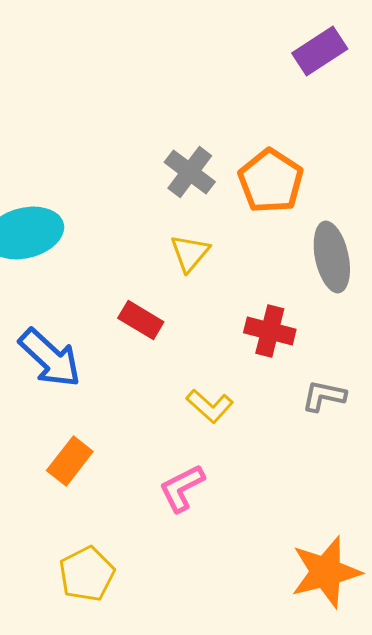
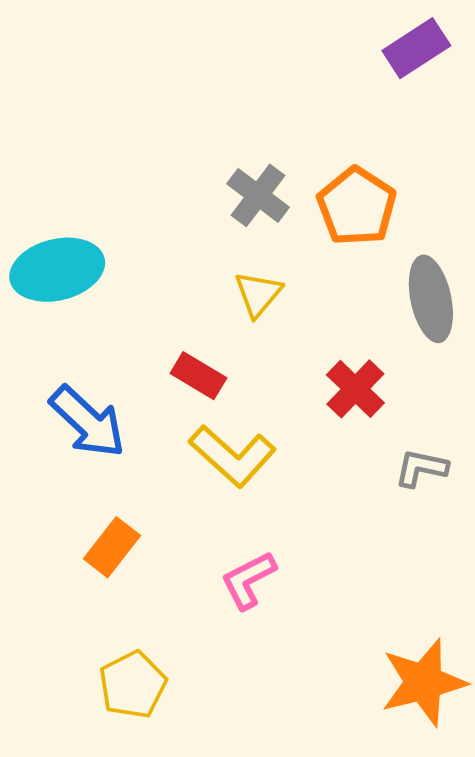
red cross: (270, 331) -> (355, 389), turned 30
yellow L-shape: (210, 406) -> (232, 456), moved, size x1.5

